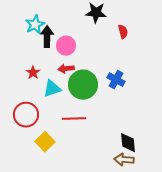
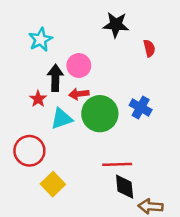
black arrow: (47, 37) -> (55, 78), moved
red line: (74, 119) -> (117, 164), moved
black diamond: (128, 143) -> (125, 187), moved

